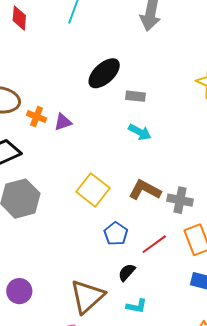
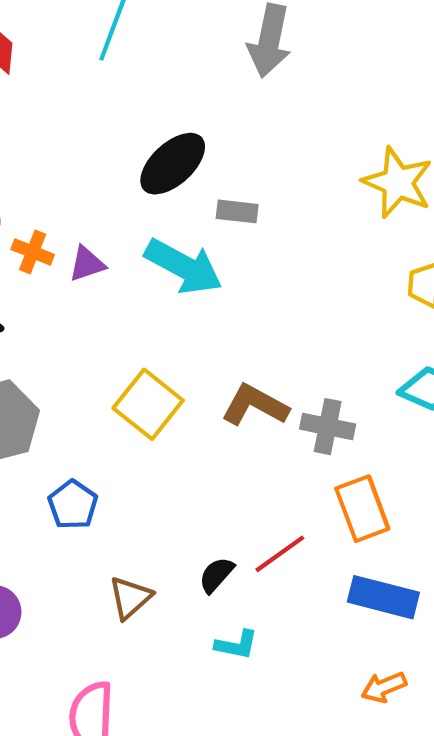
cyan arrow: (140, 132) -> (184, 266), moved, size x1.6
blue pentagon: (116, 234) -> (73, 505), moved
red line: (154, 244) -> (280, 554), moved
brown triangle: (87, 297) -> (130, 598), moved, size x0.6

